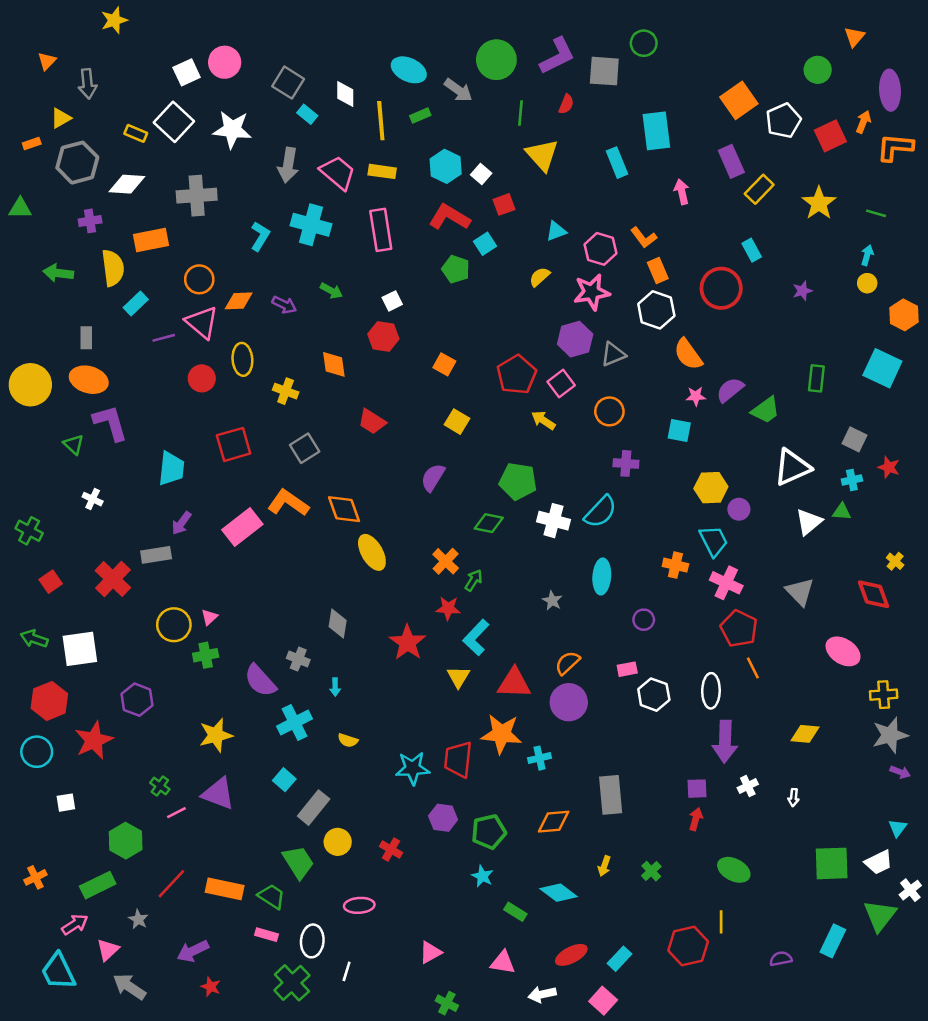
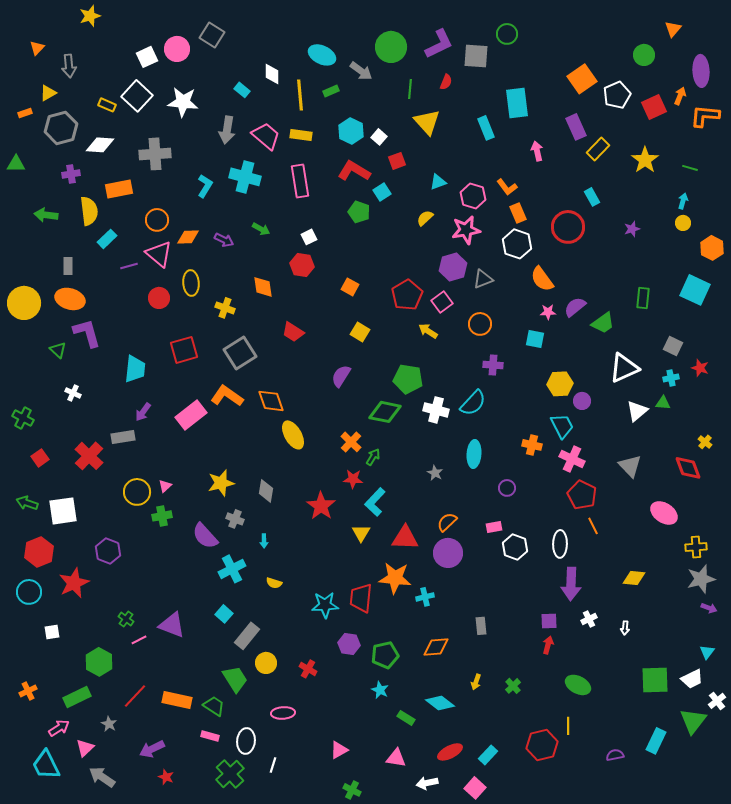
gray square: (288, 83) -> (212, 35), moved
gray square: (305, 448) -> (240, 353), size x1.4
green diamond: (489, 523) -> (385, 412), size x1.4
yellow star: (216, 735) -> (221, 483), moved
gray rectangle: (611, 795) -> (481, 626), size x0.6

